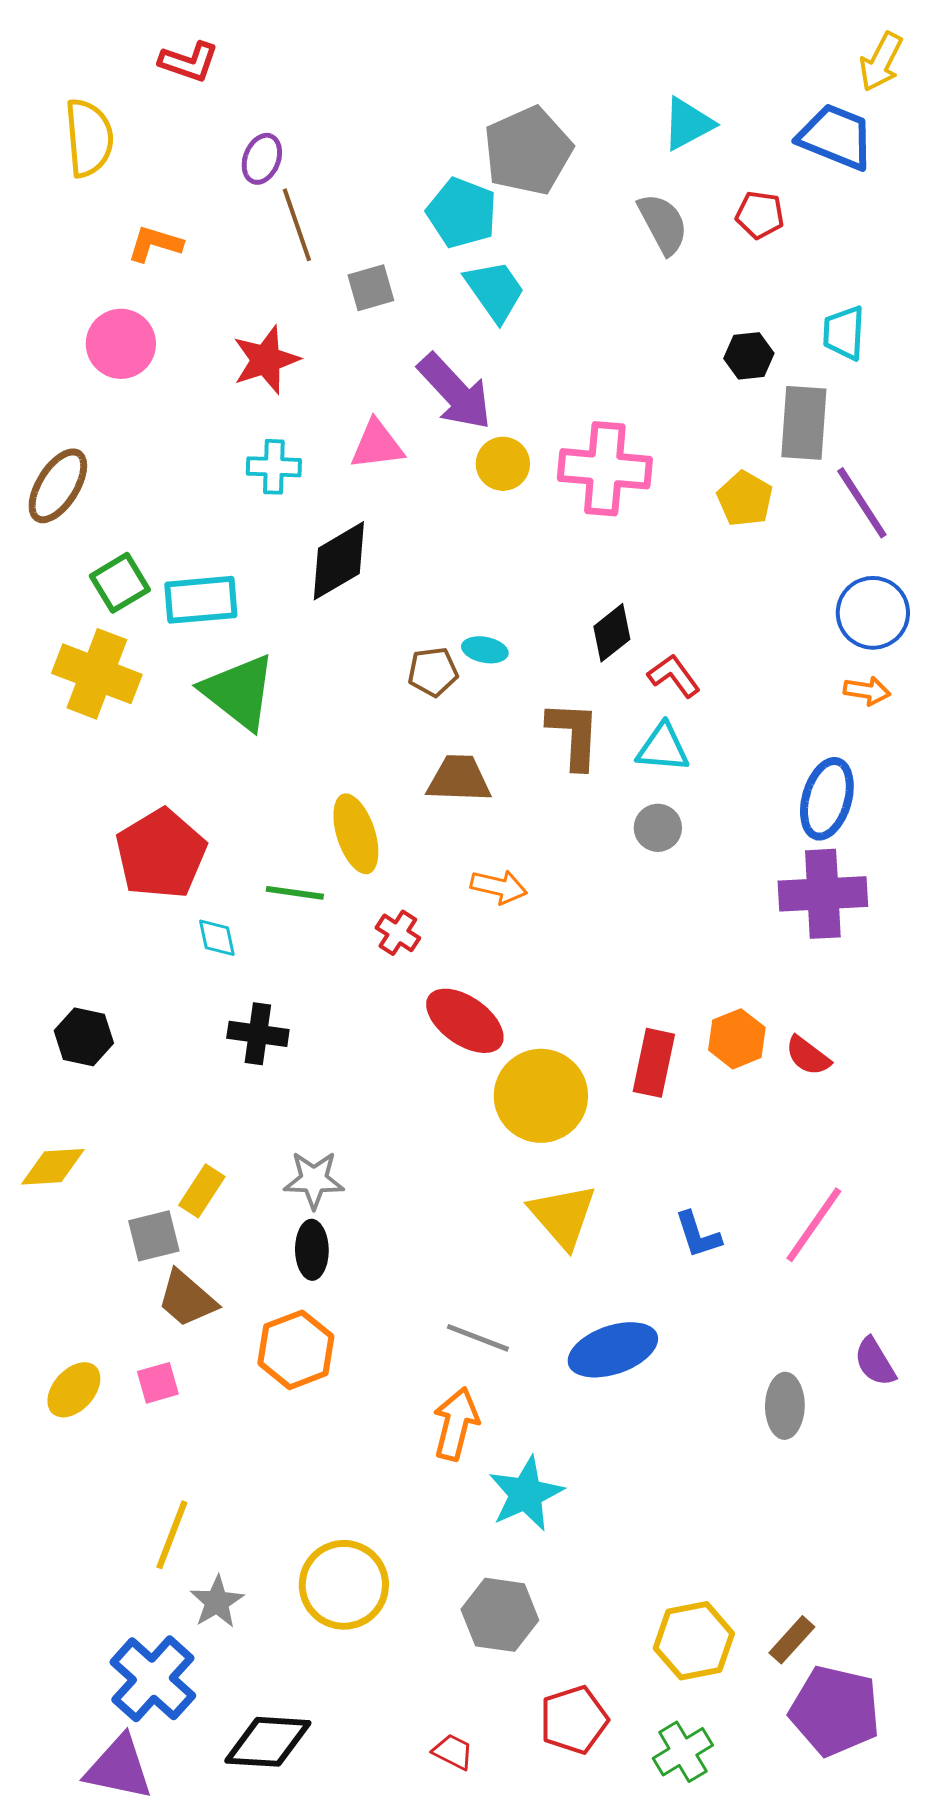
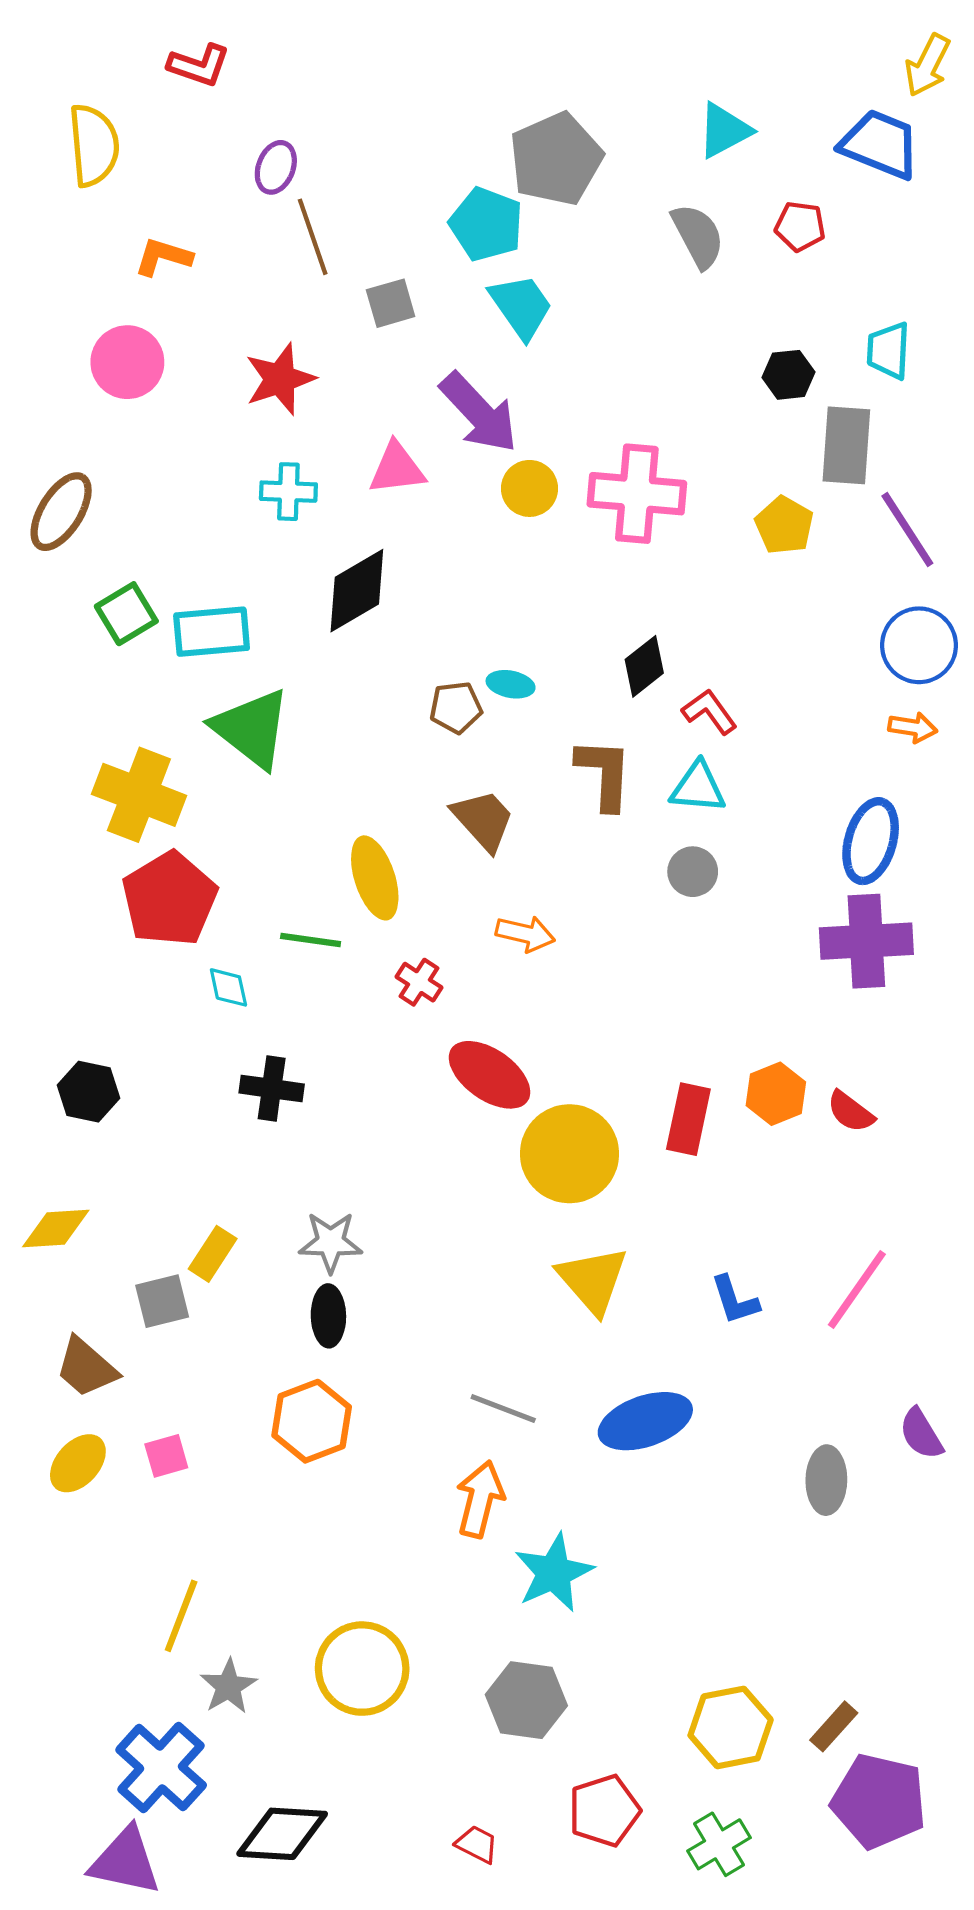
yellow cross: (97, 674) -> (139, 795), moved
brown trapezoid: (459, 779) -> (483, 820), turned 46
brown trapezoid: (187, 1299) -> (86, 1367), moved

